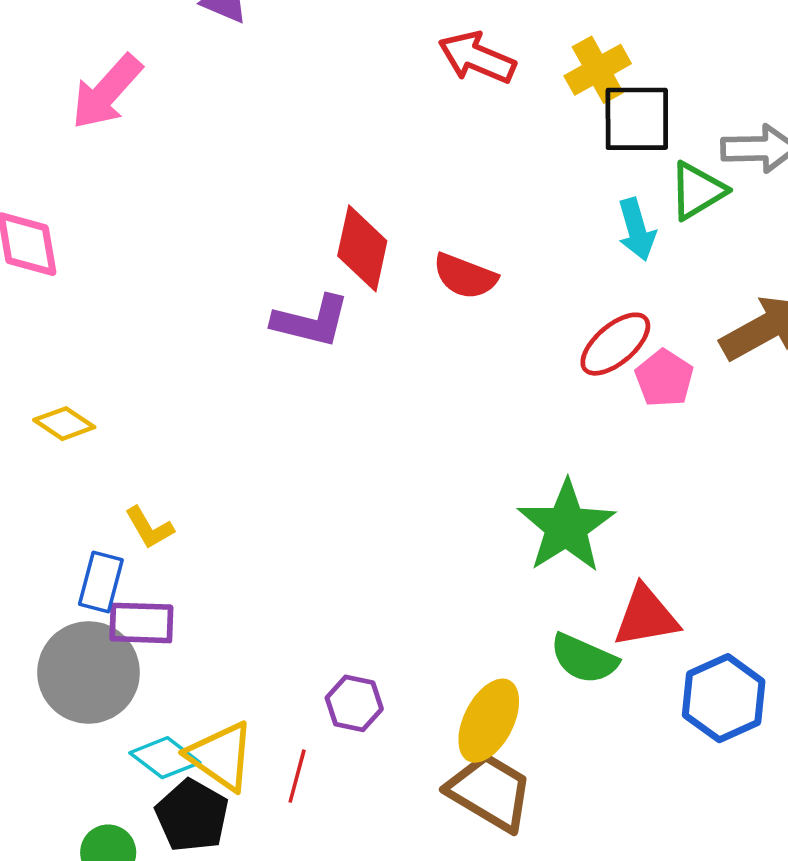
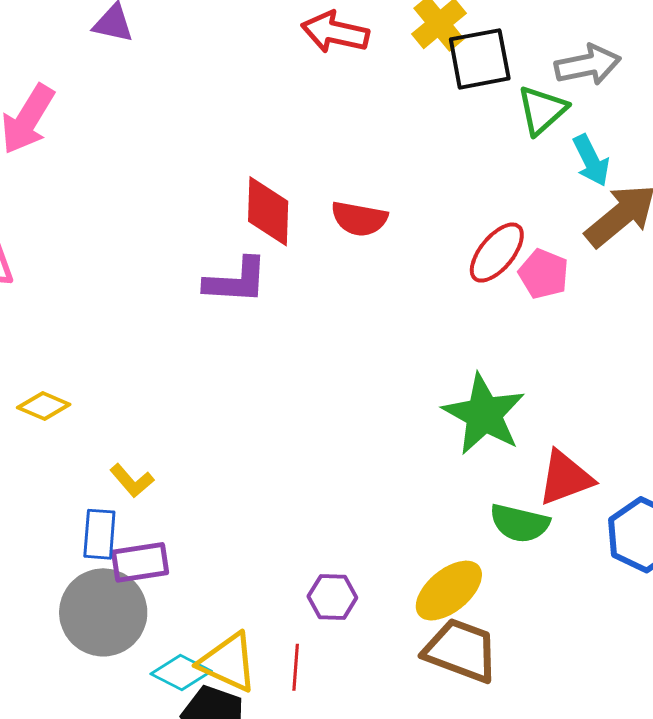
cyan arrow: (637, 229) -> (591, 160), moved
yellow ellipse: (489, 721) -> (449, 591), turned 34

